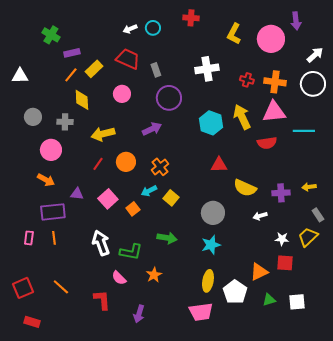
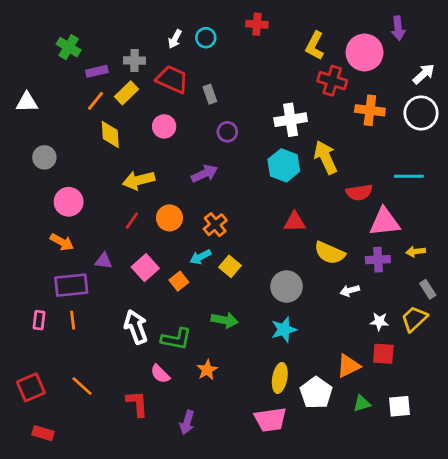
white arrow: (130, 29) -> (175, 39), turned -40
white cross: (207, 69) -> (291, 120), moved
red cross: (247, 80) -> (332, 81), moved, size x1.5
purple circle: (169, 98) -> (227, 132), size x0.6
pink triangle: (274, 112) -> (385, 222), moved
gray cross: (65, 122) -> (135, 61), moved

